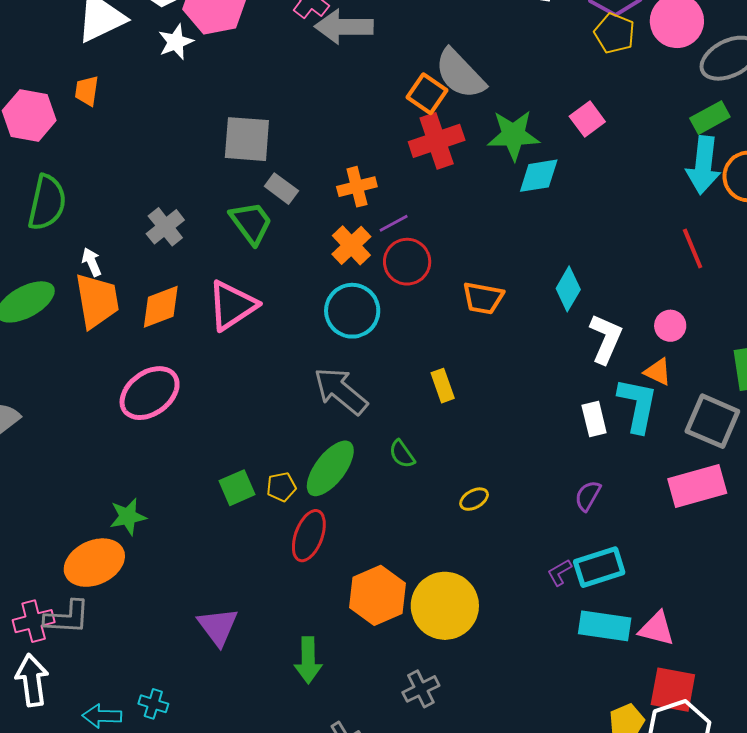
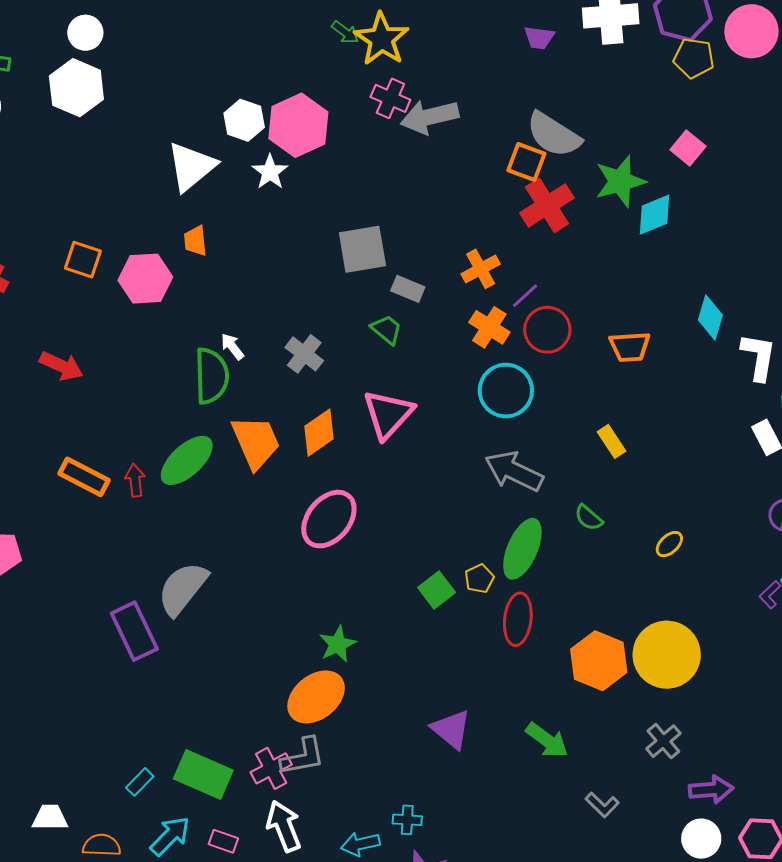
green semicircle: (47, 203) -> (211, 376), moved
green trapezoid: (251, 223) -> (387, 329), size x0.7
white arrow: (92, 262) -> (232, 346), moved
green arrow: (308, 660) -> (547, 740), turned -39

